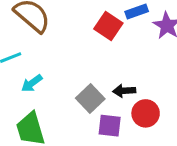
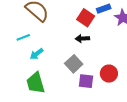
black arrow: (124, 91) -> (82, 39), moved

